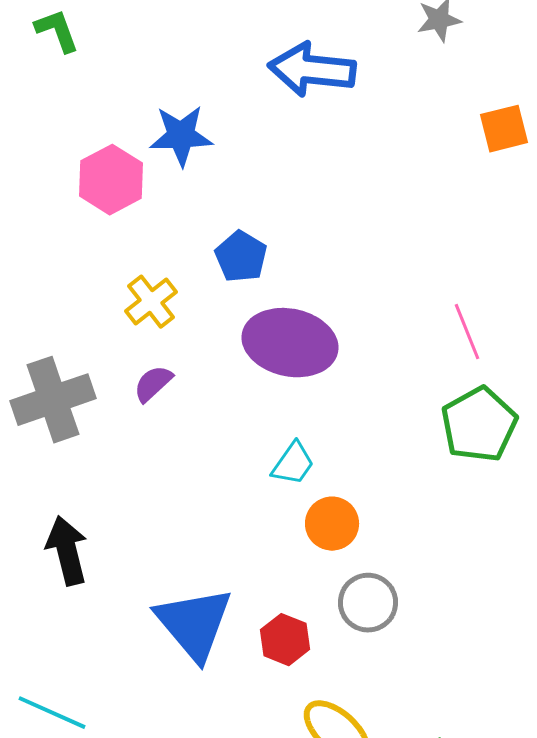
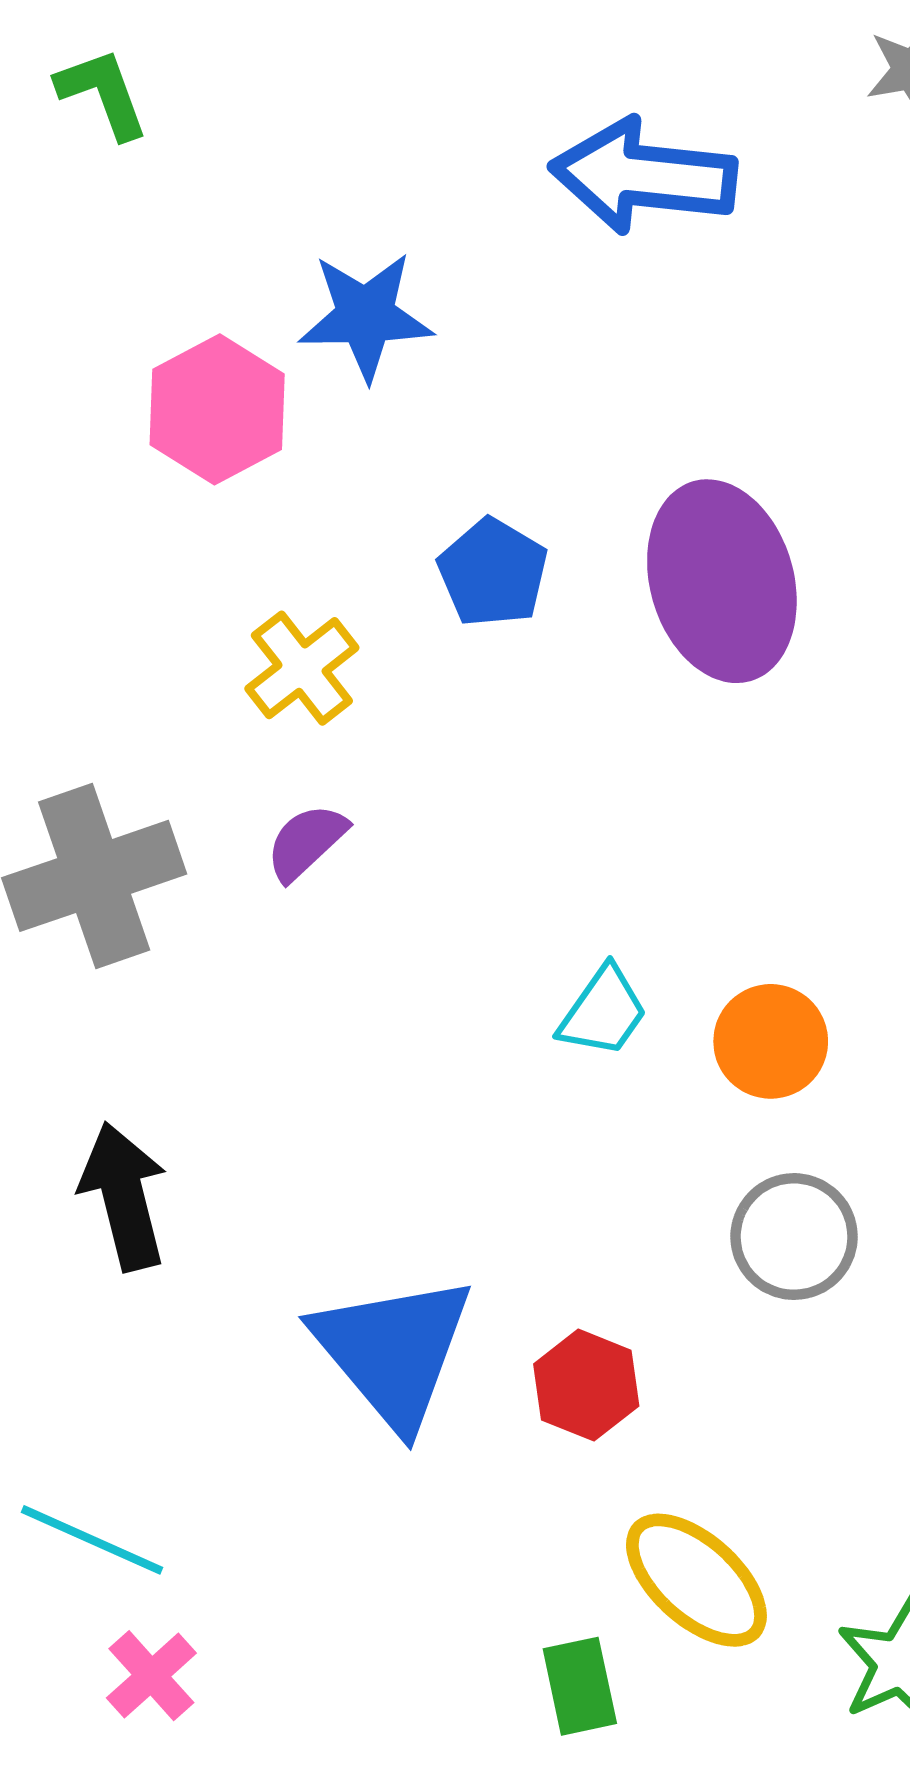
purple ellipse: (290, 343) -> (722, 581), moved, turned 62
orange circle: (332, 524) -> (771, 1041), moved
gray circle: (368, 603) -> (794, 1237), moved

